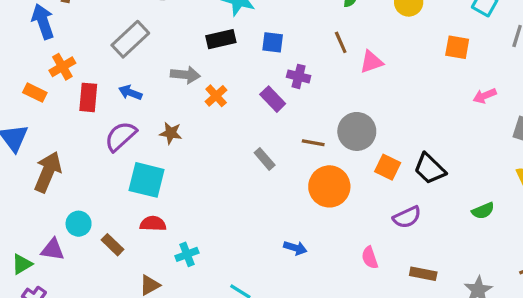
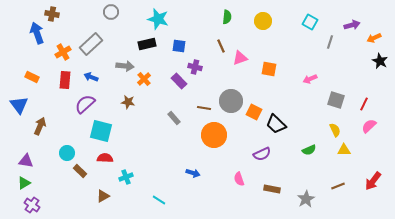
orange square: (457, 47) -> (269, 69), moved
orange cross: (62, 67) -> (63, 52), moved
brown star: (171, 133) -> (128, 102), moved
orange square: (388, 167) -> (254, 112), moved
brown arrow: (48, 172) -> (40, 126), size x0.7
cyan circle: (79, 224) -> (67, 153), moved
purple triangle: (53, 250) -> (26, 161), moved

